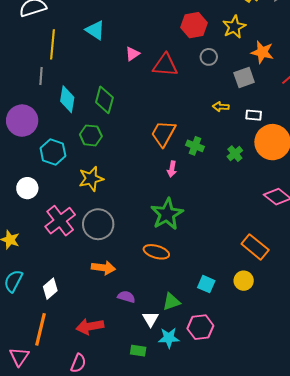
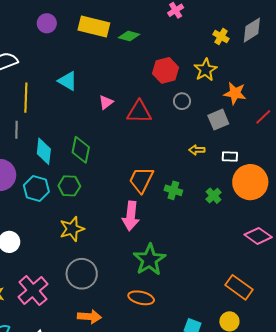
cyan hexagon: (53, 152) -> (36, 188), moved
pink arrow: (172, 169) -> (131, 216), moved, size x1.8
pink cross: (60, 221) -> (33, 291), moved

